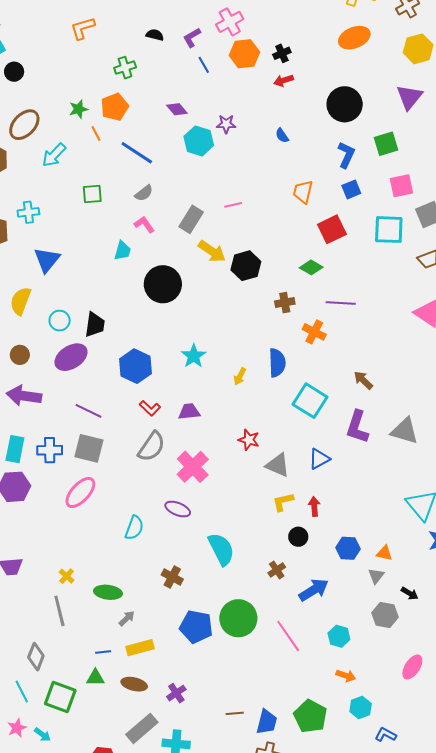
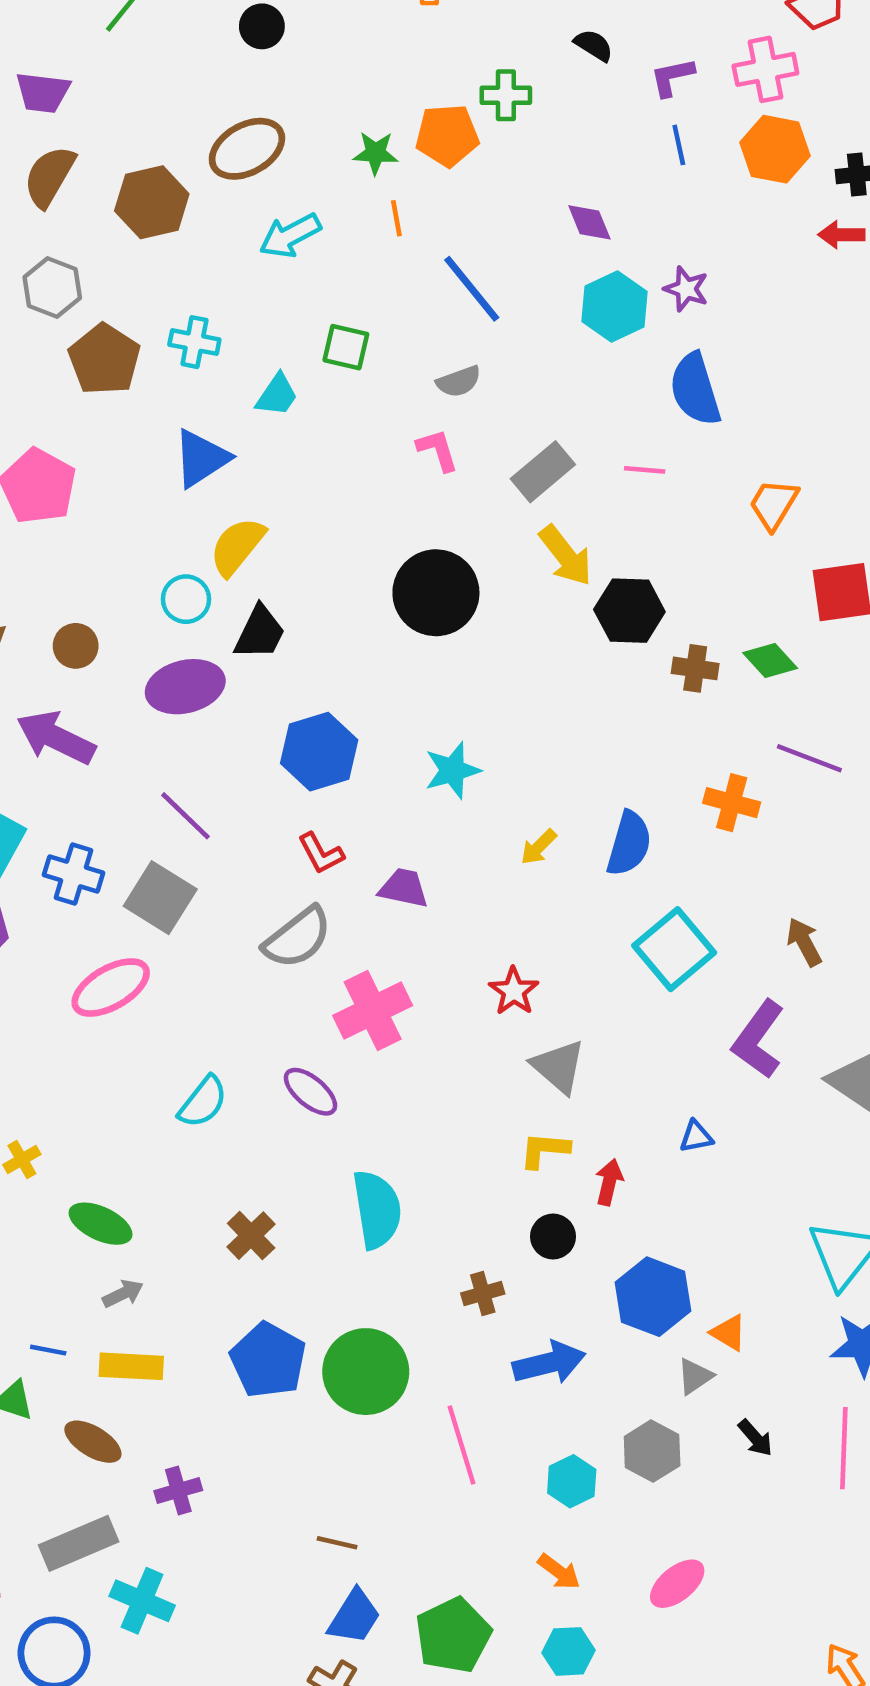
orange pentagon: (115, 107) -> (447, 135), moved
blue semicircle: (282, 136) -> (695, 389), moved, size x2.0
orange trapezoid: (303, 192) -> (774, 504), moved
cyan trapezoid: (122, 251) -> (277, 395), moved
yellow semicircle: (21, 301) -> (237, 546), moved
brown cross: (285, 303) -> (695, 668), moved
orange cross: (314, 332) -> (732, 803), turned -30
blue triangle: (319, 459) -> (696, 1137), moved, size x0.7
blue hexagon: (348, 548) -> (653, 1297), size x1.4
gray hexagon: (385, 615) -> (652, 1451), moved
pink ellipse: (412, 667) -> (677, 1584), moved
brown line: (235, 713) -> (337, 1543), moved

